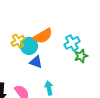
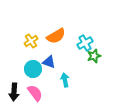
cyan circle: (29, 46) -> (33, 69), moved
cyan arrow: (49, 88) -> (65, 80), moved

